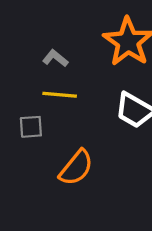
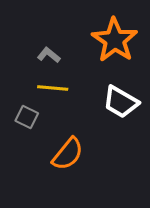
gray square: (31, 127) -> (27, 117), turned 30

